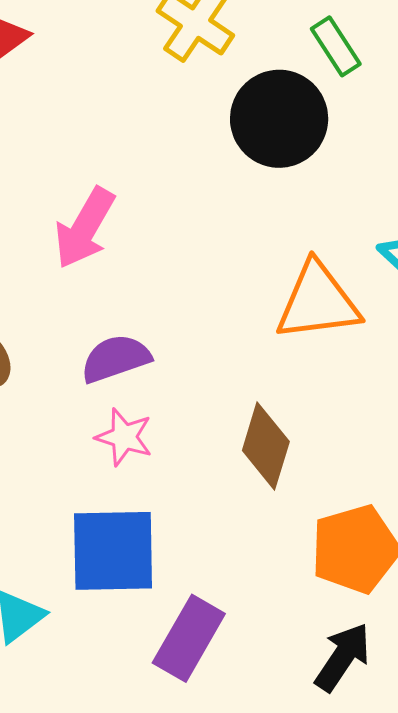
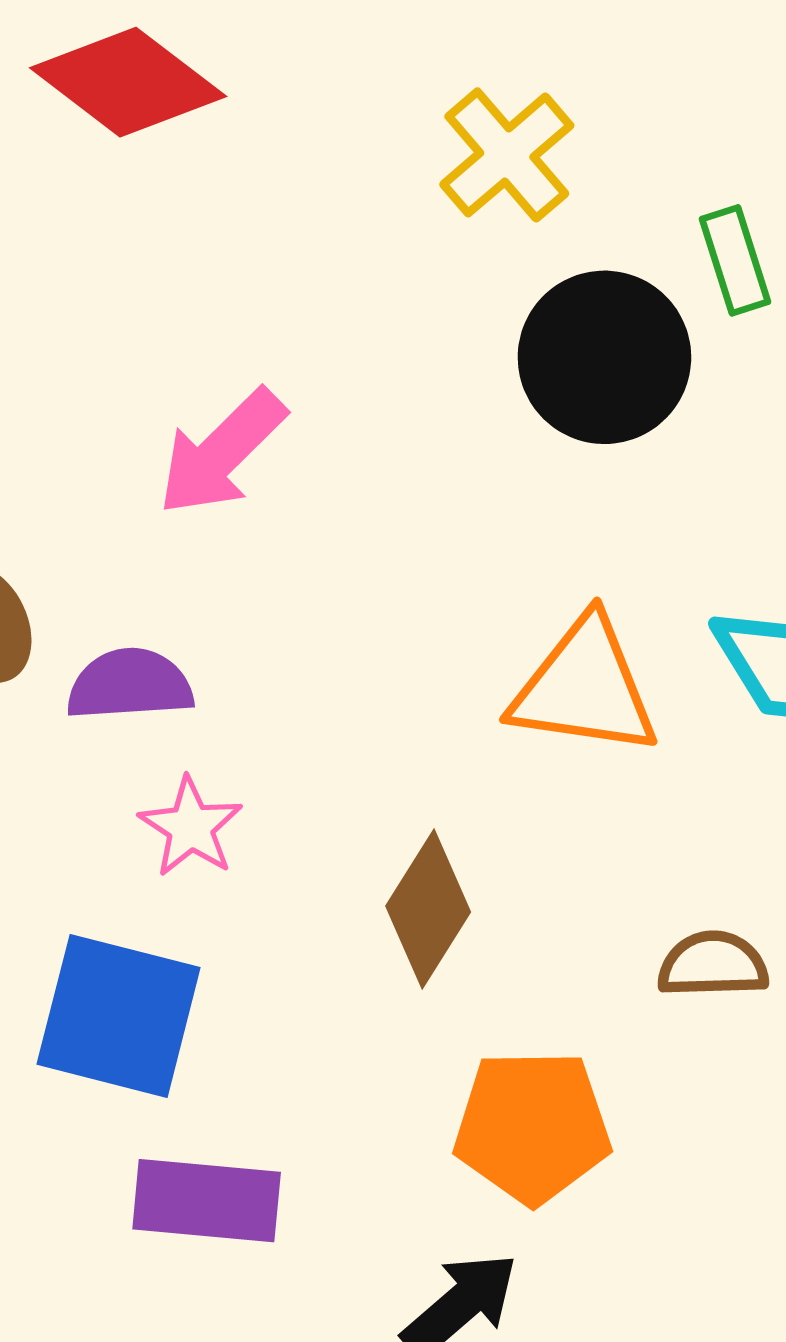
purple semicircle: (116, 358) -> (130, 685), moved
purple rectangle: (189, 638) -> (207, 1201), turned 50

